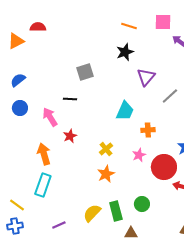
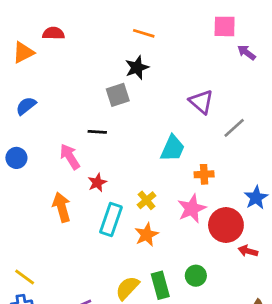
orange line: (129, 26) -> (144, 33), moved
black star: (125, 52) -> (137, 68), moved
purple triangle: (146, 77) -> (201, 102), turned -30
blue circle: (20, 108) -> (16, 158), moved
pink star: (139, 155) -> (192, 209), size x1.5
cyan rectangle: (43, 185) -> (111, 220), moved

